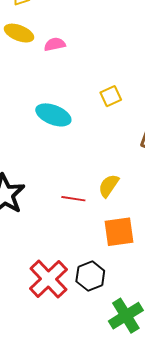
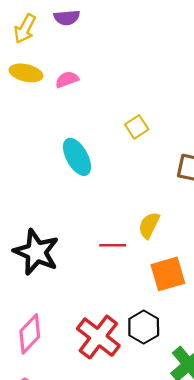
cyan ellipse: (53, 115) -> (77, 157), turned 48

